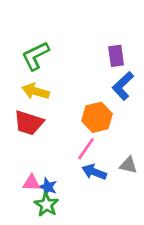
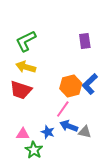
blue L-shape: (123, 86) -> (90, 84), moved
gray triangle: (128, 165) -> (85, 132), moved
blue star: (48, 187) -> (48, 132), moved

